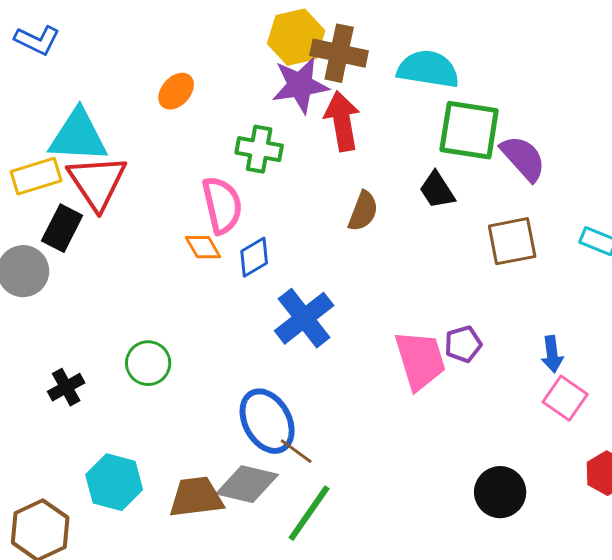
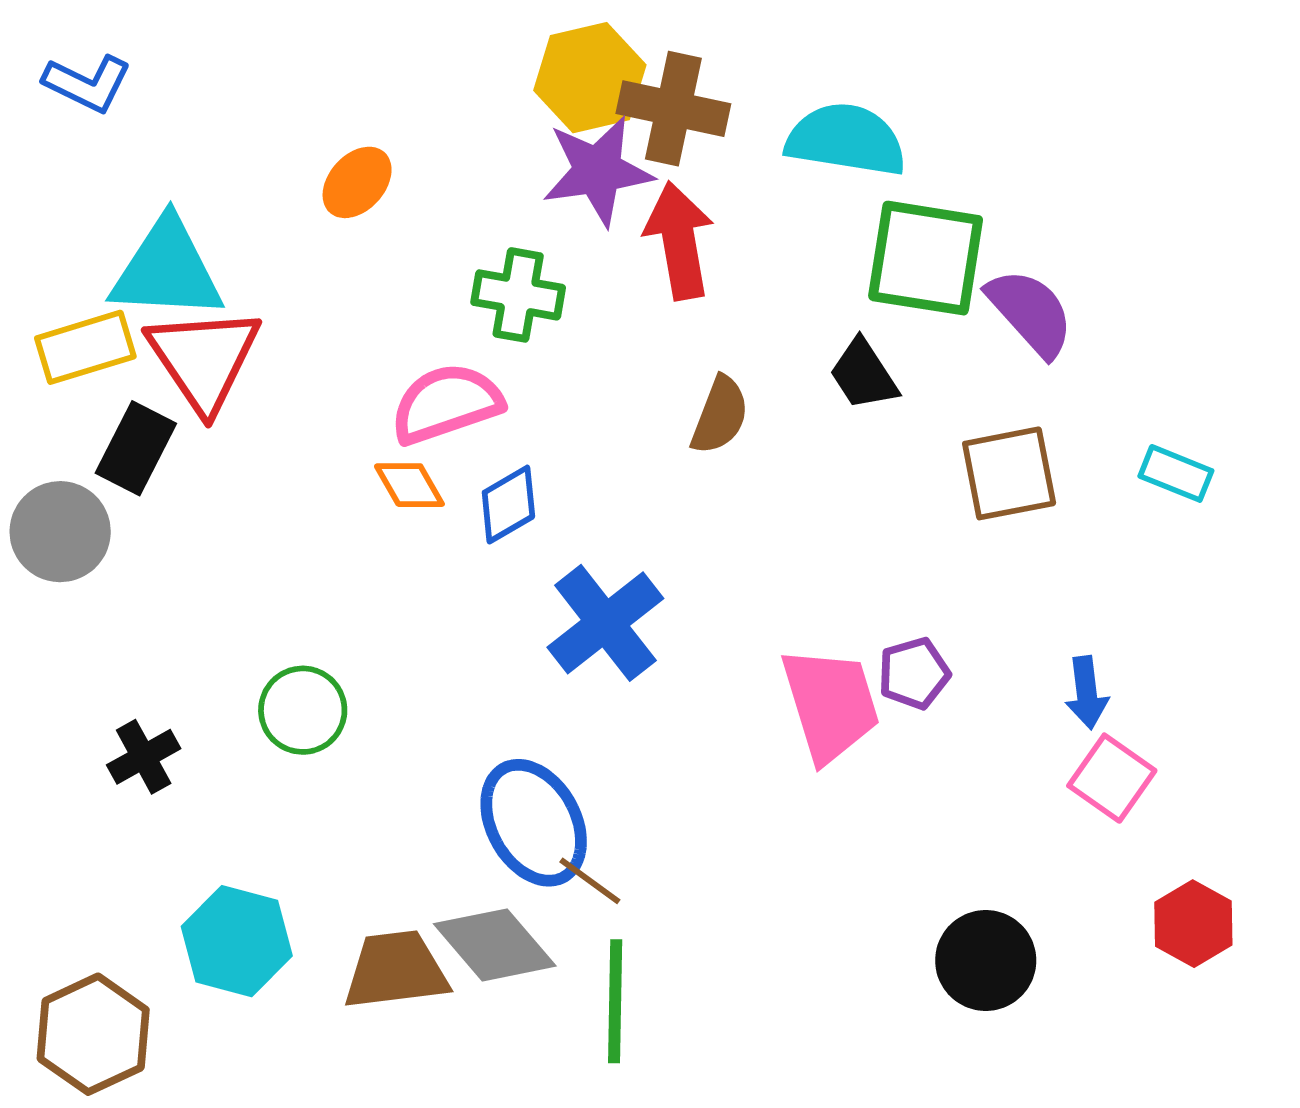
pink semicircle: (222, 205) -> (446, 404), turned -96
gray diamond: (247, 484) -> (495, 945), turned 36
green line: (309, 513) -> (615, 1001), turned -34

